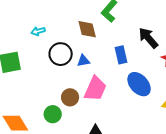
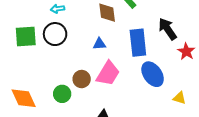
black circle: (61, 54) -> (55, 34), moved
blue rectangle: (121, 55) -> (138, 43), size x1.5

